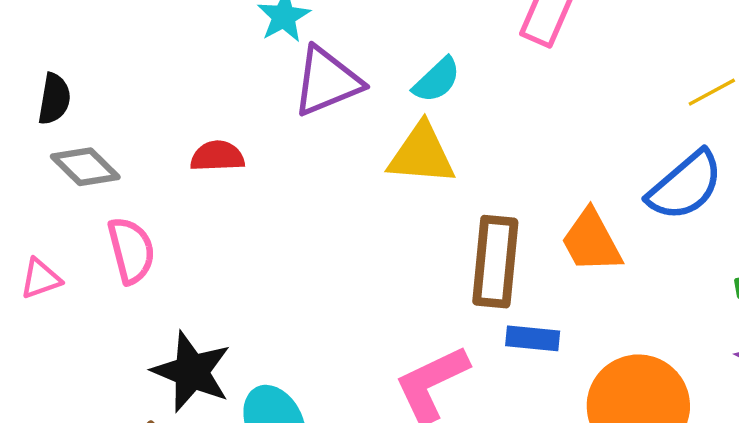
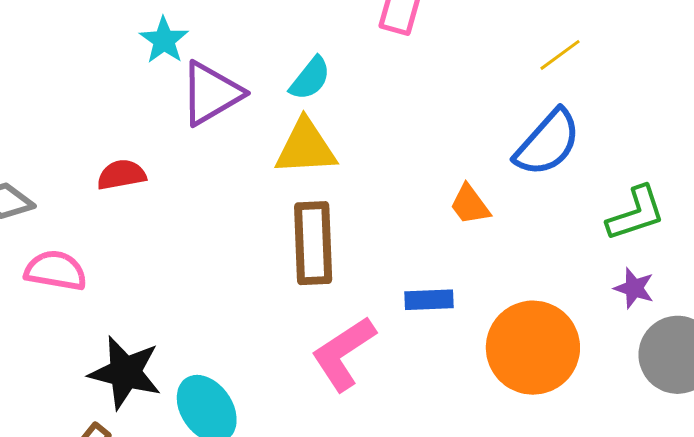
orange trapezoid: (591, 241) -> (470, 205), size x0.7
pink semicircle: (131, 250) -> (56, 271), turned -58
brown rectangle: (495, 262) -> (313, 243), moved

